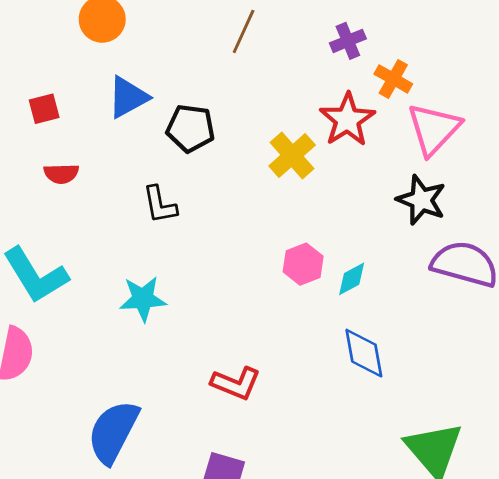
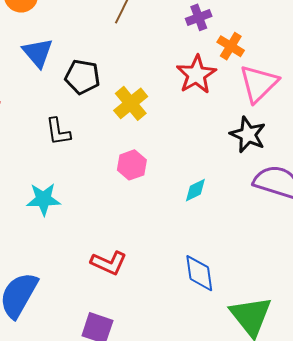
blue triangle: (128, 97) -> (38, 53), turned -44
yellow cross: (292, 155) -> (131, 103), moved
pink hexagon: (303, 264) -> (132, 165), moved
blue diamond: (364, 353) -> (199, 273), moved

